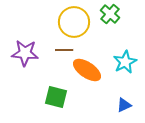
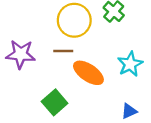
green square: (56, 97) -> (55, 102), turned 35

